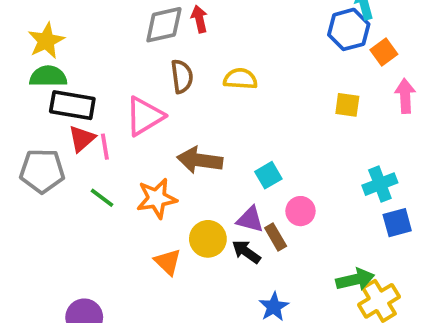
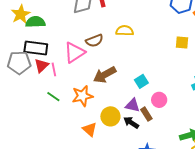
green semicircle: (48, 76) -> (35, 22), moved
brown semicircle: (182, 76) -> (94, 41), moved, turned 78
brown arrow: (200, 160) -> (105, 75), turned -35
gray pentagon: (42, 171) -> (19, 63), moved

